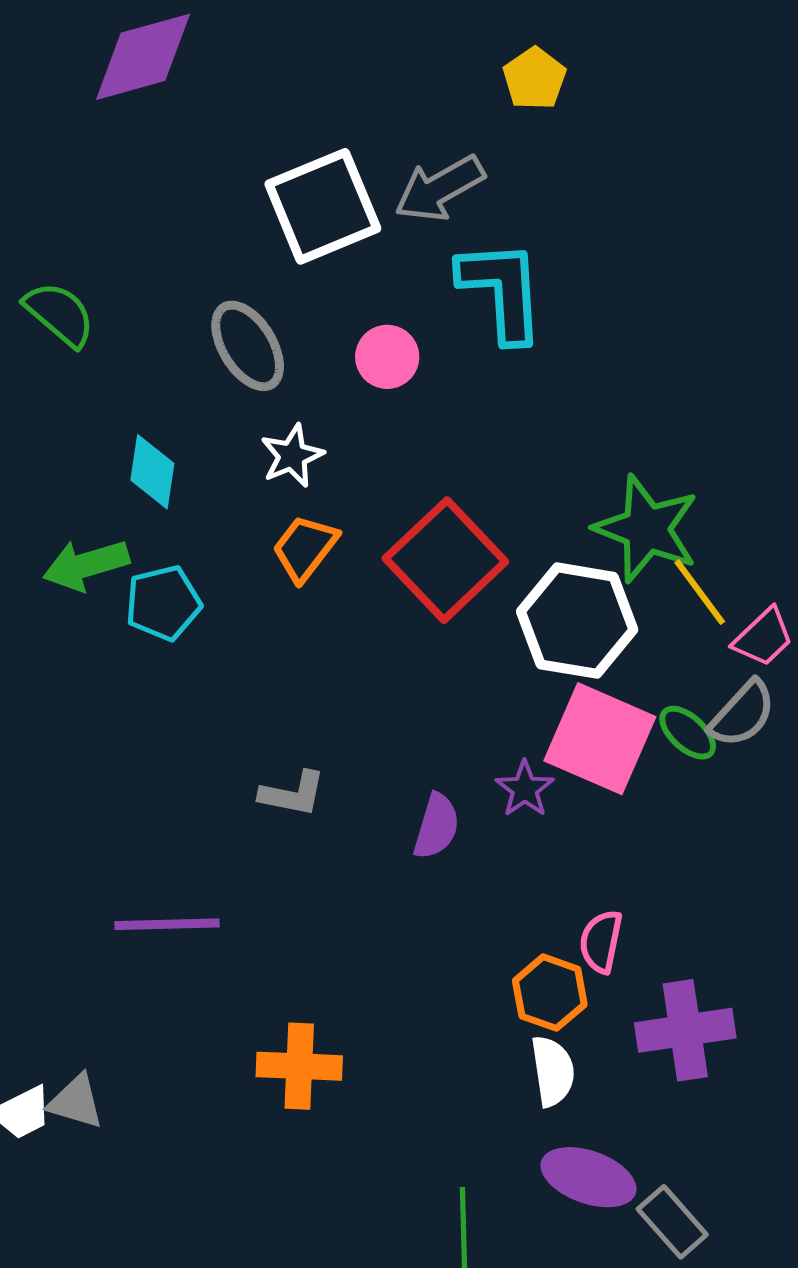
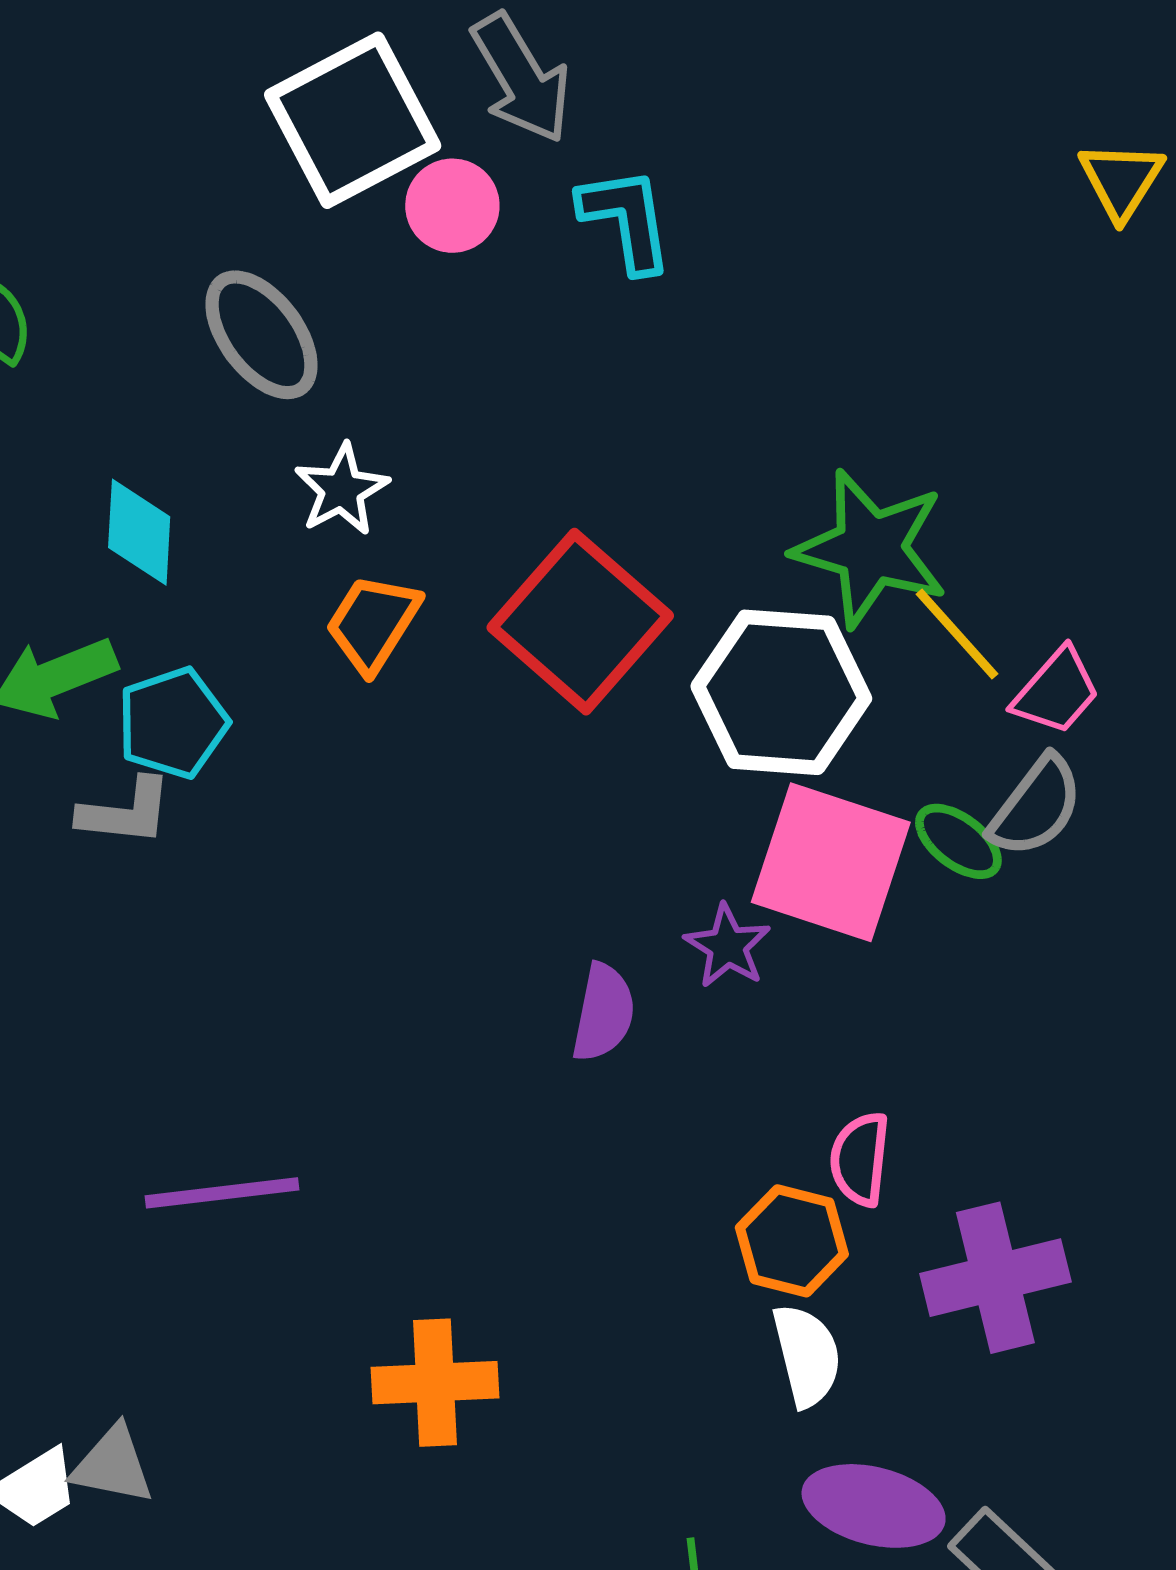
gray arrow: (440, 188) -> (521, 78), turned -86
cyan L-shape: (502, 291) -> (626, 219), size x0.7
pink circle: (387, 357) -> (452, 206), moved
gray L-shape: (293, 794) -> (125, 812), moved

